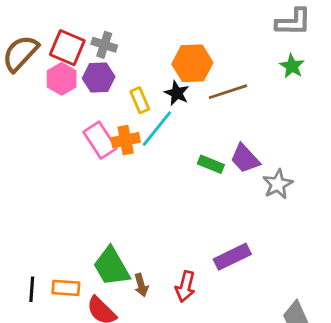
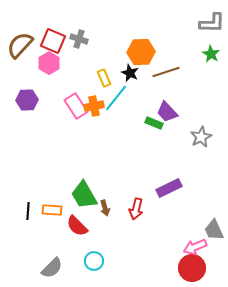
purple hexagon: (99, 77) -> (27, 100), moved
purple trapezoid: (245, 159) -> (167, 112), moved

